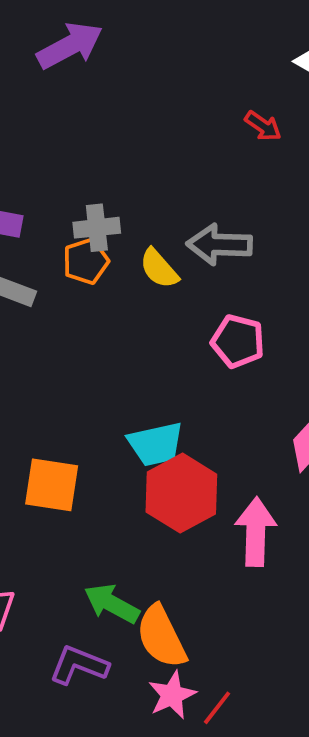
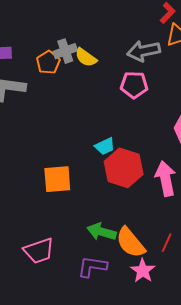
gray cross: (97, 228) -> (65, 51), moved
gray arrow: (219, 245) -> (144, 51), moved
cyan trapezoid: (156, 444) -> (105, 146), size x0.7
red line: (217, 708) -> (167, 243), moved

